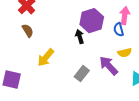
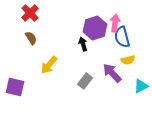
pink arrow: (125, 16) -> (115, 23), moved
blue semicircle: (119, 30) -> (122, 37), size x1.5

